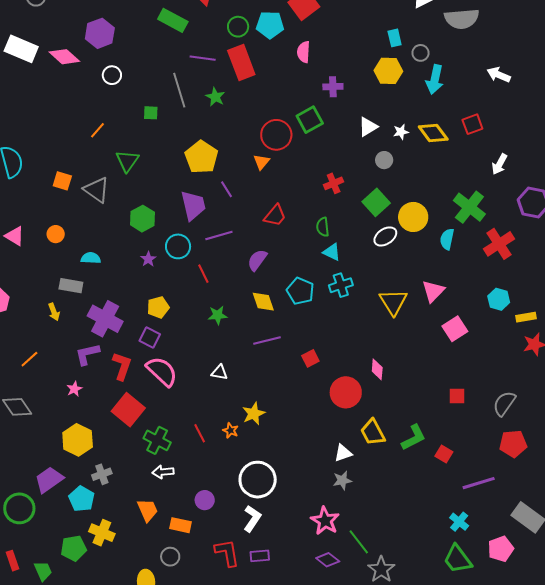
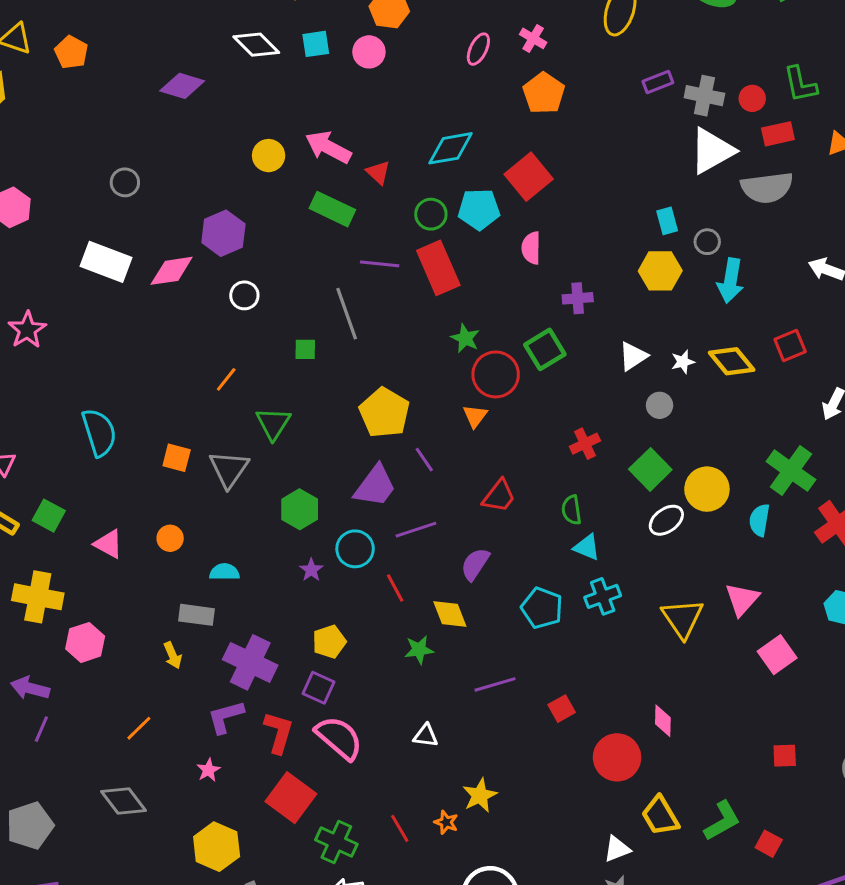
pink diamond: (64, 57) -> (172, 271), turned -48
green star: (215, 97) -> (465, 338), moved
gray triangle: (97, 190) -> (229, 469), turned 32
purple trapezoid: (193, 205) -> (375, 486), turned 52
yellow diamond: (263, 302) -> (450, 614), moved

